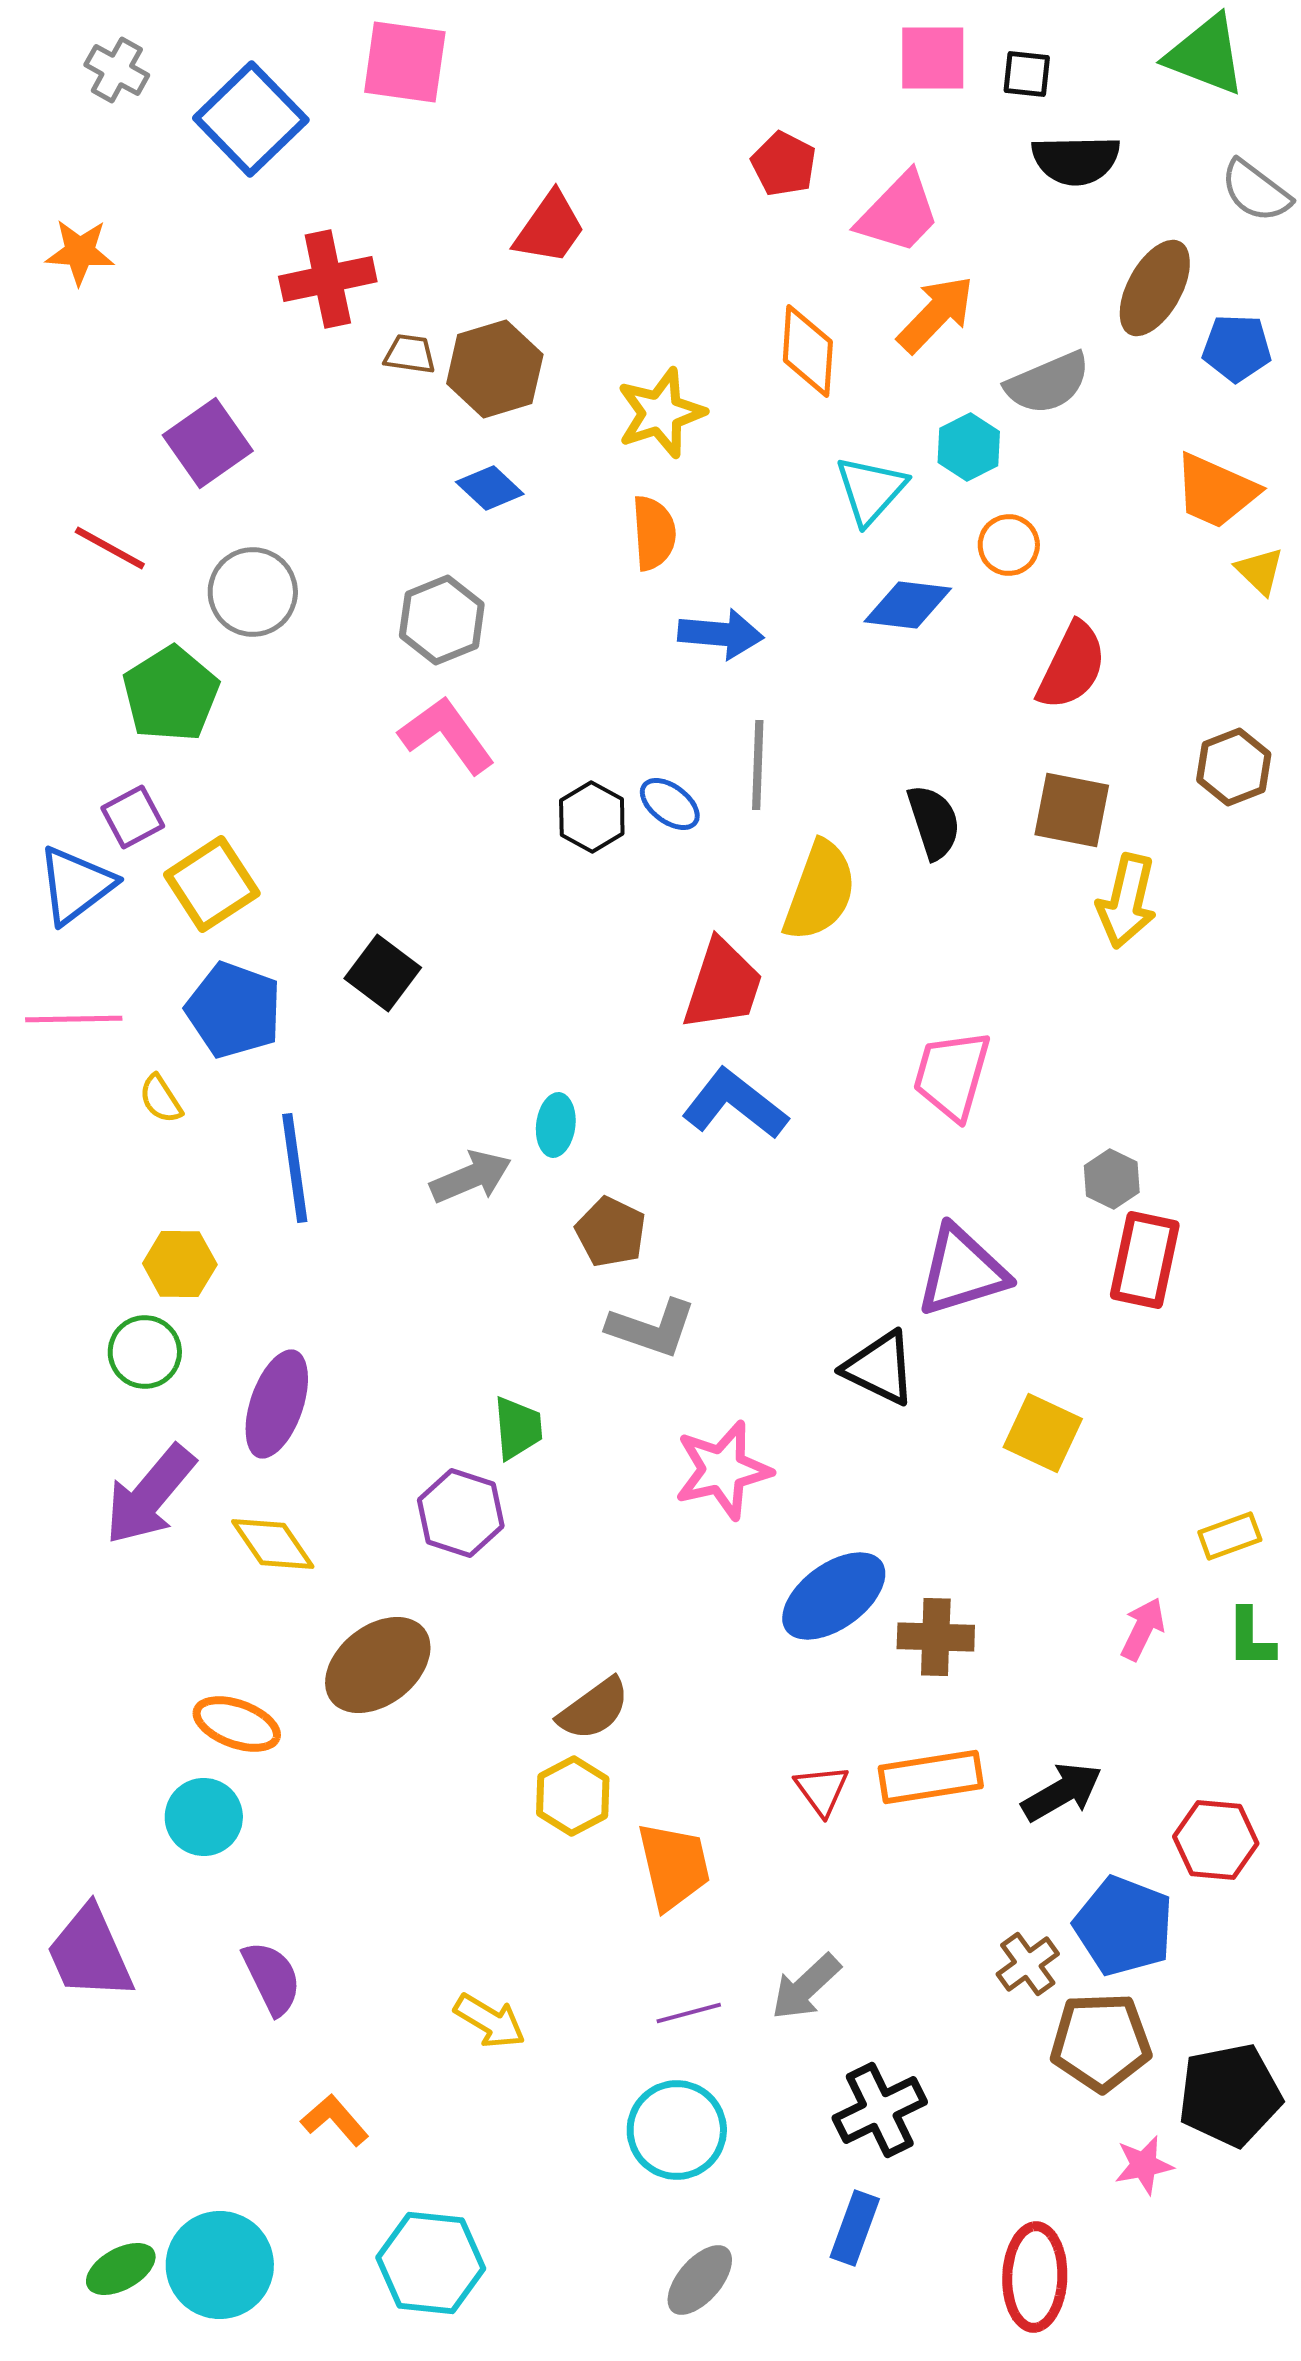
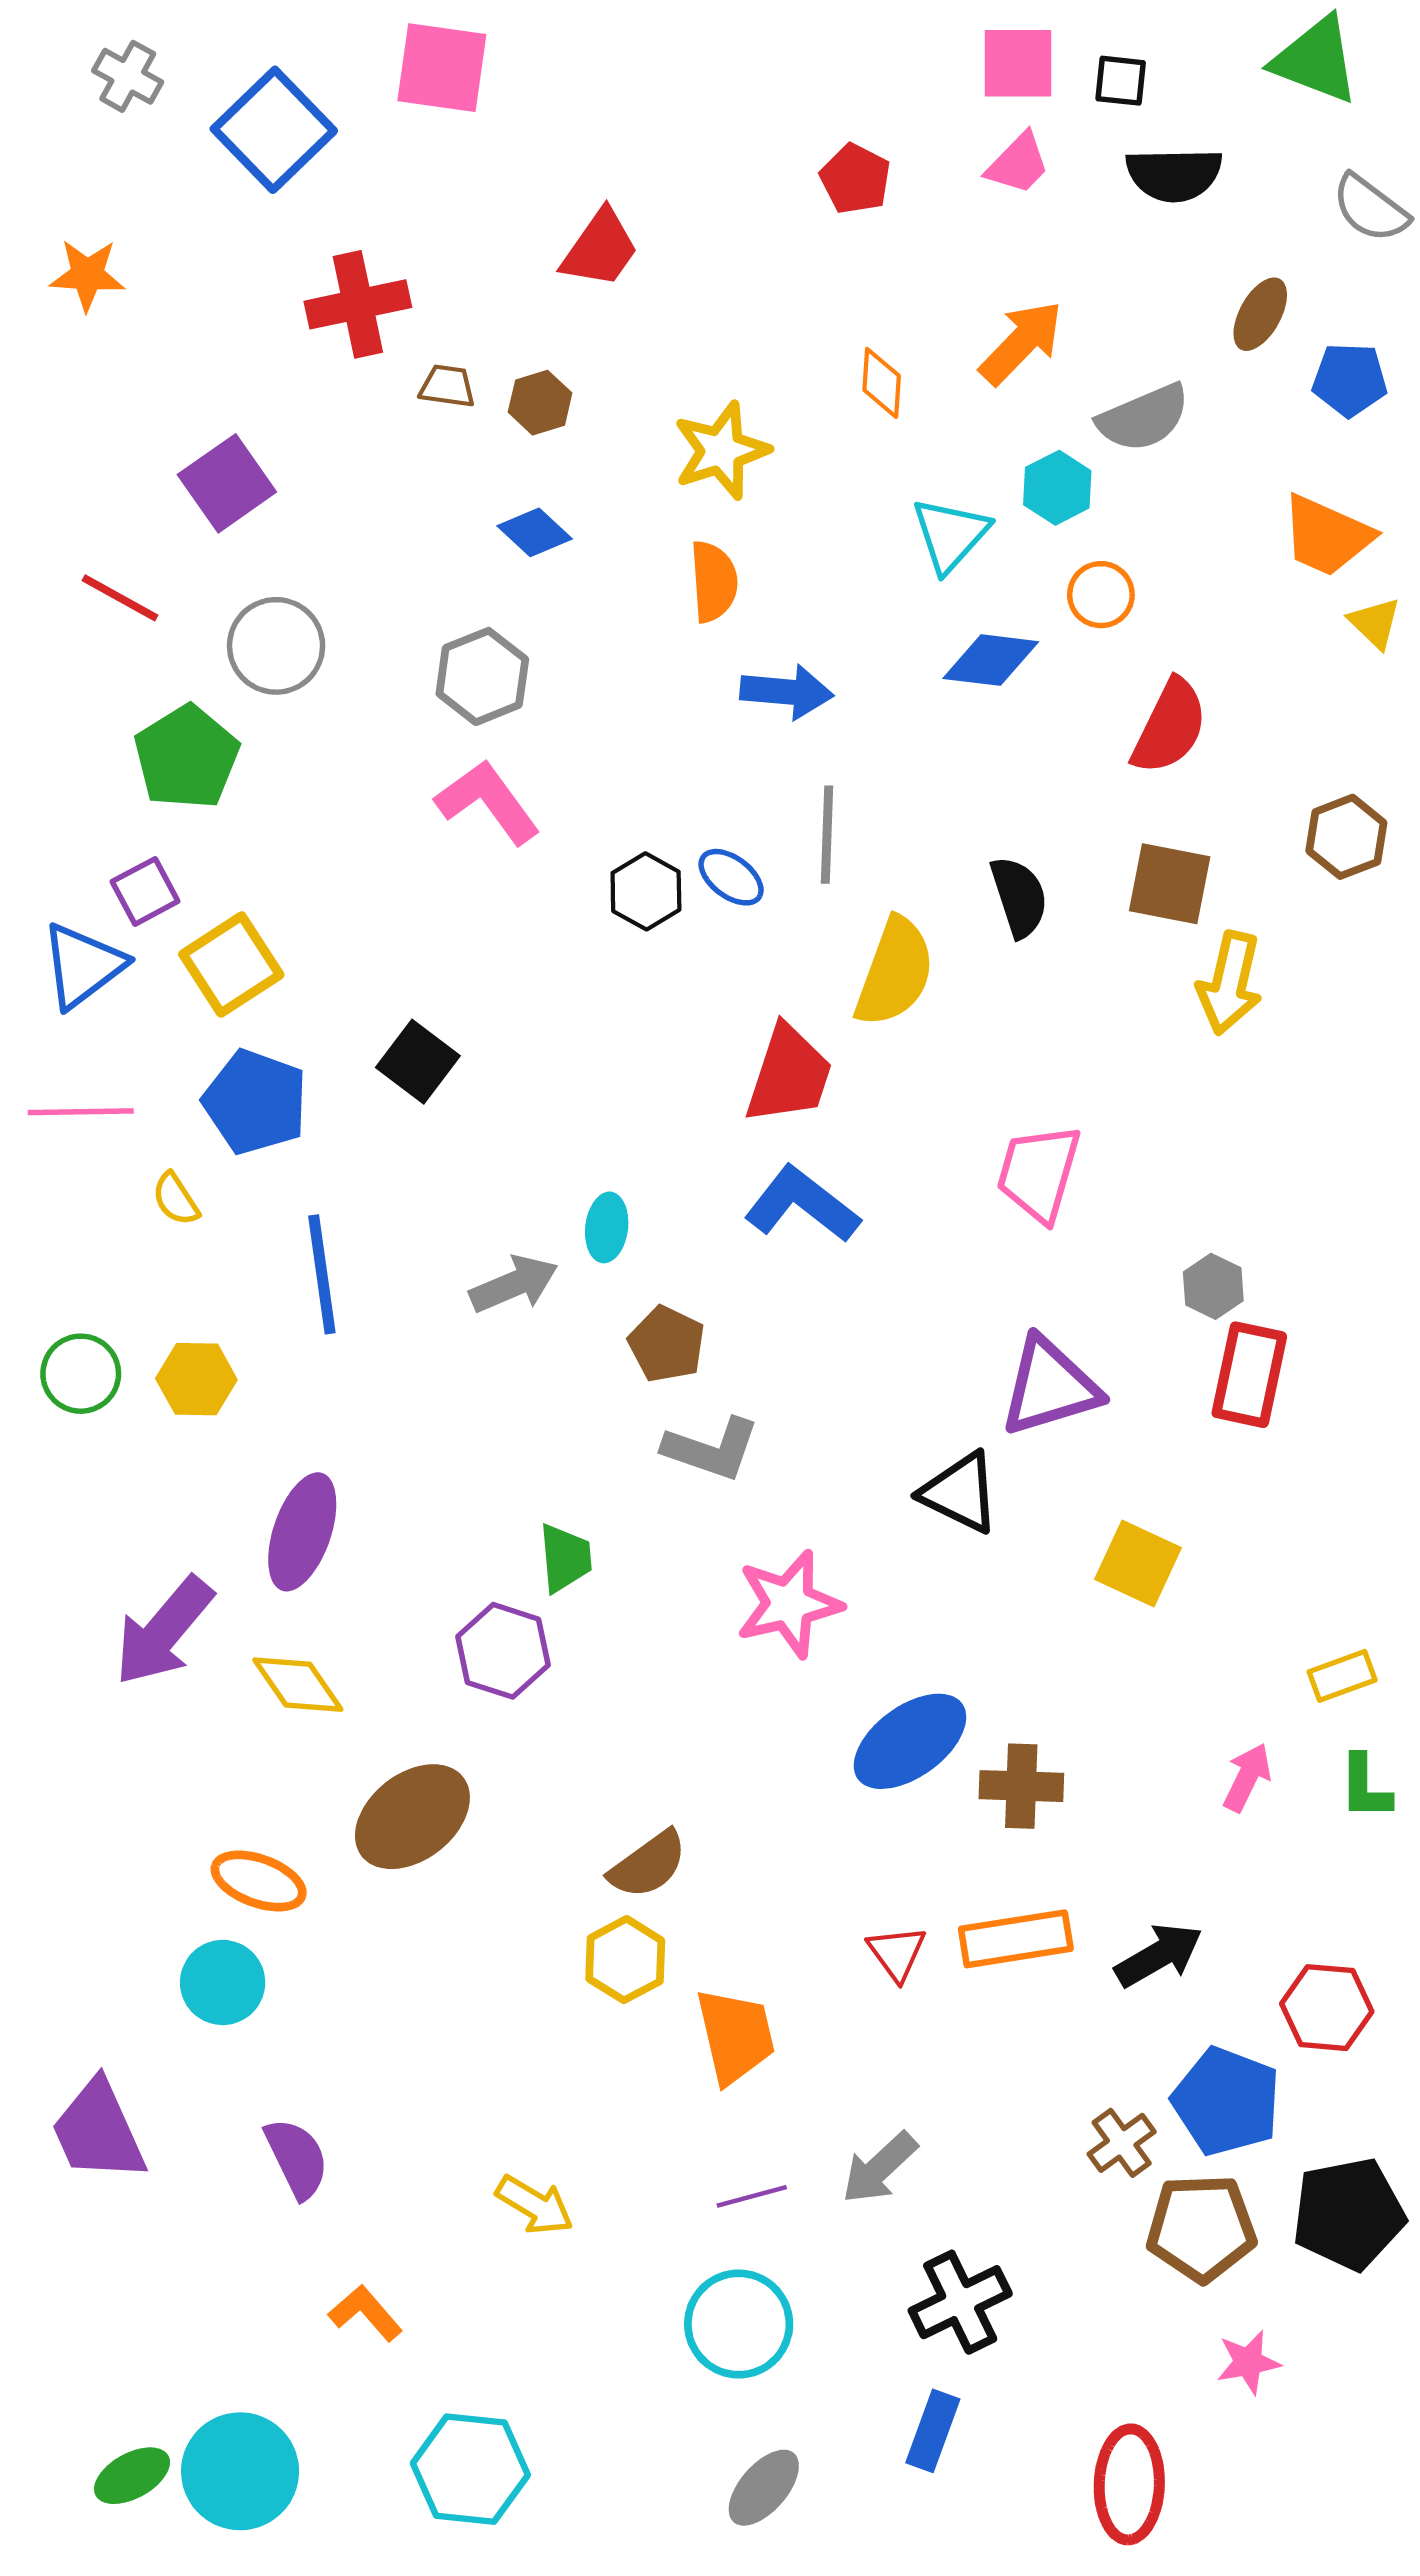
pink trapezoid: (899, 213) -> (1018, 164), moved, size x0.7
brown ellipse: (1155, 288) -> (1260, 314), size x0.7
orange diamond: (808, 351) -> (882, 383), size x0.7
brown hexagon: (495, 369) -> (540, 403), size x0.6
green circle: (145, 1352) -> (81, 1374), moved
black pentagon: (1230, 2095) -> (1349, 2214), moved

